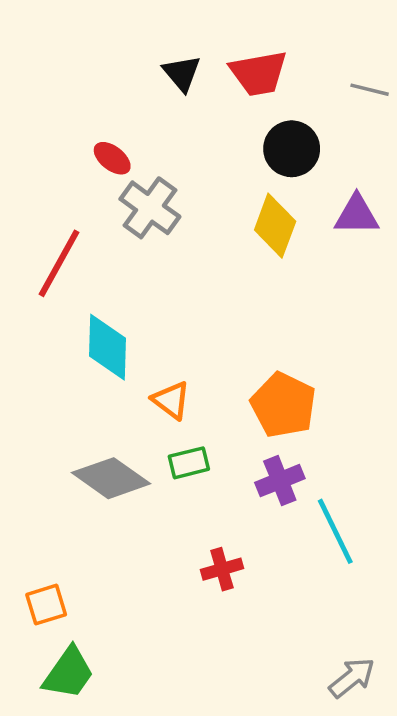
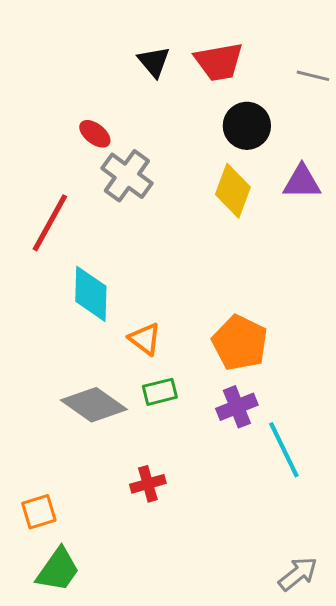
red cross: (222, 569) -> (148, 484), moved

